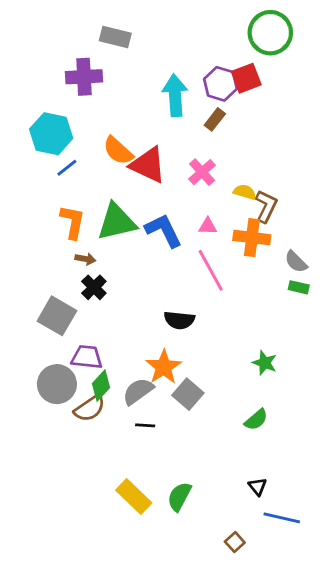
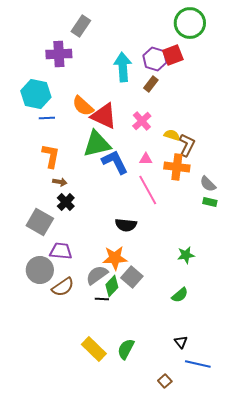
gray rectangle: (115, 37) -> (81, 26), turned -70
blue line: (67, 168) -> (47, 118), turned 35
green triangle: (117, 222) -> (97, 144), moved
green star: (265, 363) -> (186, 255), turned -30
orange star: (164, 367) -> (115, 258), turned 30
green diamond: (101, 386) -> (112, 286), moved

